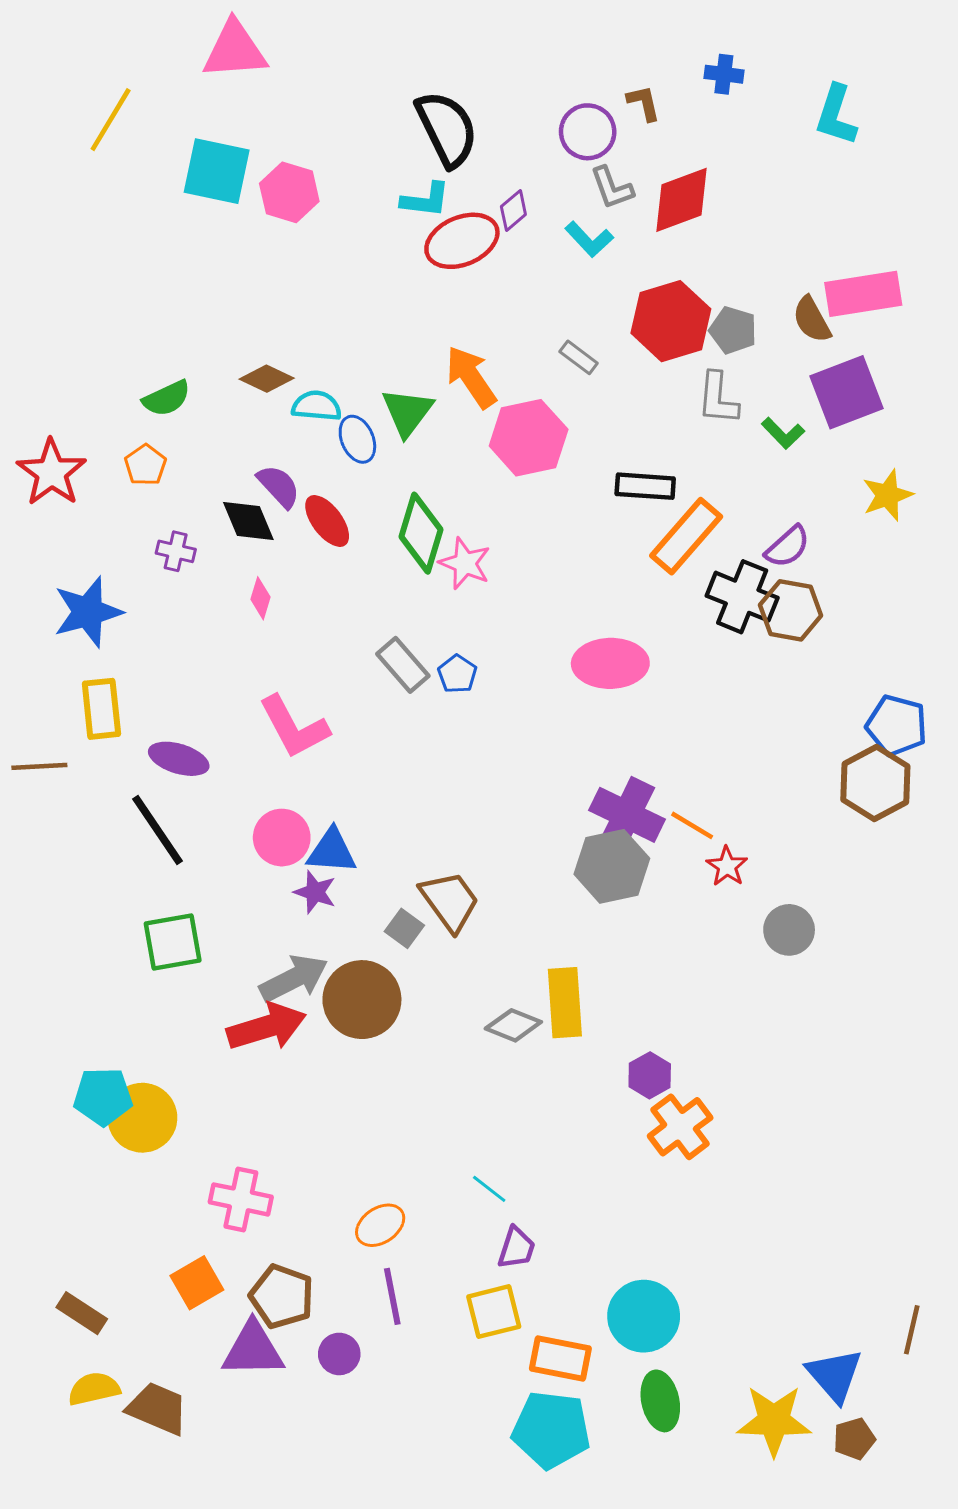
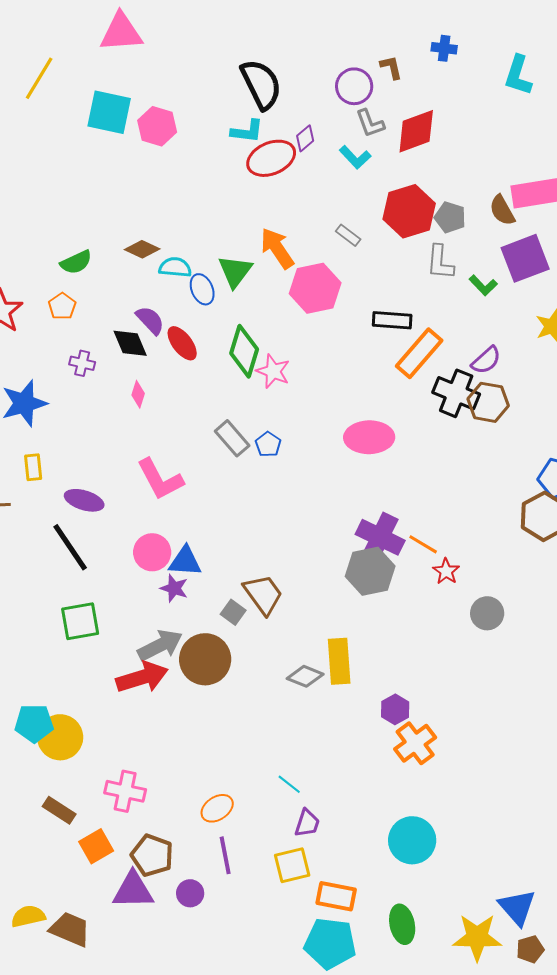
yellow rectangle: (101, 709) -> (33, 467), size x0.7
brown rectangle: (82, 1313) -> (59, 810), moved
cyan circle: (644, 1316) -> (412, 840), moved

